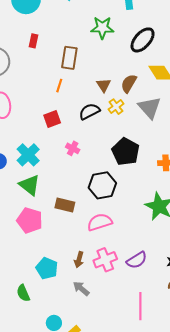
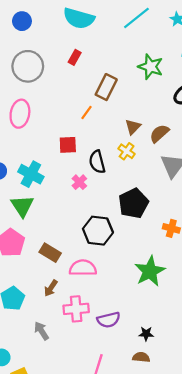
yellow cross: (116, 107) -> (127, 151), moved, turned -35
black semicircle: (89, 111) -> (97, 162), moved, turned -95
cyan cross: (28, 155) -> (31, 174), turned -35
brown rectangle: (65, 205) -> (50, 253), moved
brown arrow: (79, 260) -> (51, 288), moved

